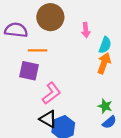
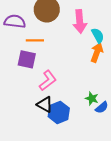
pink arrow: (86, 30) -> (80, 21), size x1.6
cyan semicircle: (105, 45) -> (98, 35), turned -49
green star: (105, 106) -> (92, 98), moved

